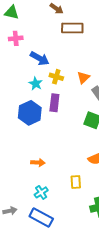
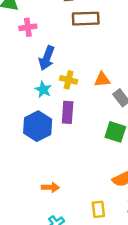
pink cross: (16, 38) -> (28, 27), moved
blue arrow: (40, 58) -> (47, 58), turned 84
orange triangle: (83, 78) -> (102, 79), turned 40

